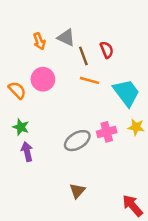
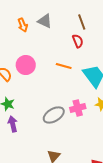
gray triangle: (66, 38) -> (45, 21), moved
orange arrow: (39, 41) -> (23, 25), moved
brown line: (83, 56) -> (82, 22), moved

